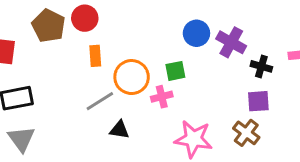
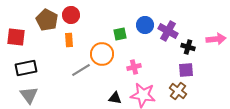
orange rectangle: (95, 56) -> (69, 40), moved
green square: (175, 71) -> (120, 34), moved
pink cross: (162, 97) -> (134, 67), moved
black triangle: (119, 130) -> (115, 98), moved

